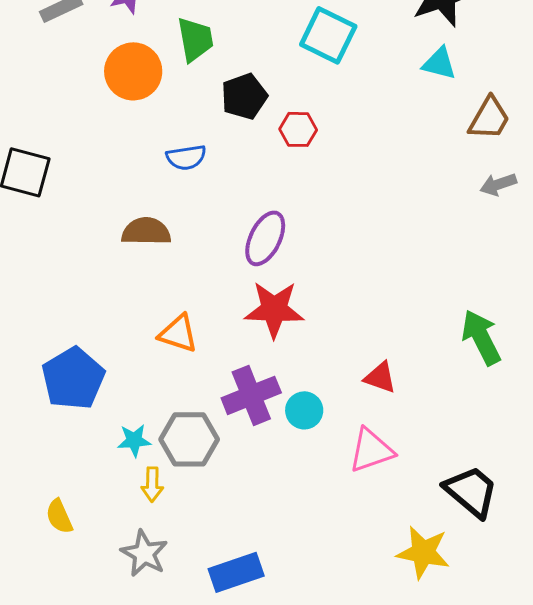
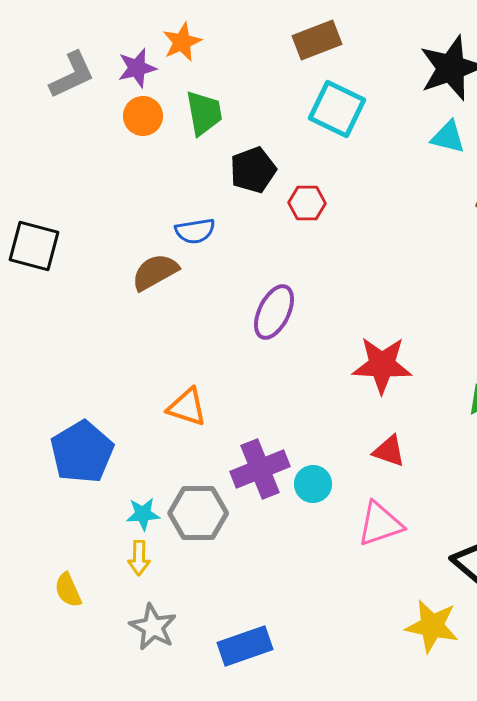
orange circle: (133, 71) -> (143, 116), moved, size x0.7
brown semicircle: (146, 231) -> (155, 272), moved, turned -30
red star: (274, 309) -> (382, 365), moved
yellow arrow: (152, 484) -> (139, 558), moved

